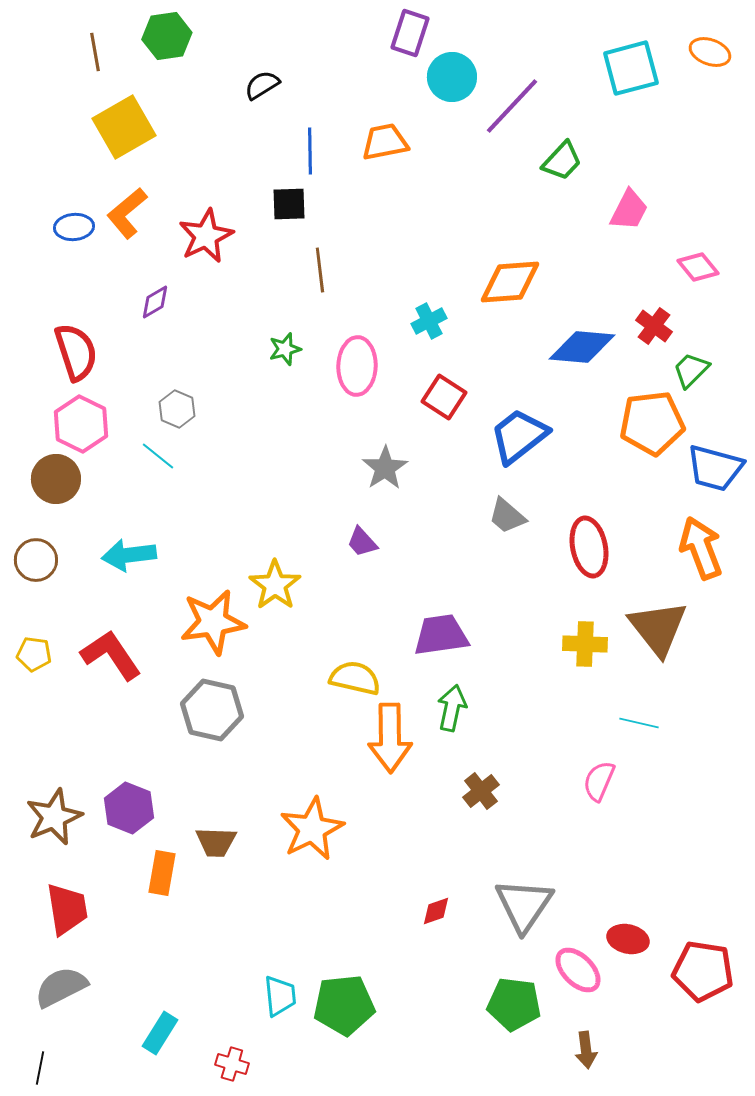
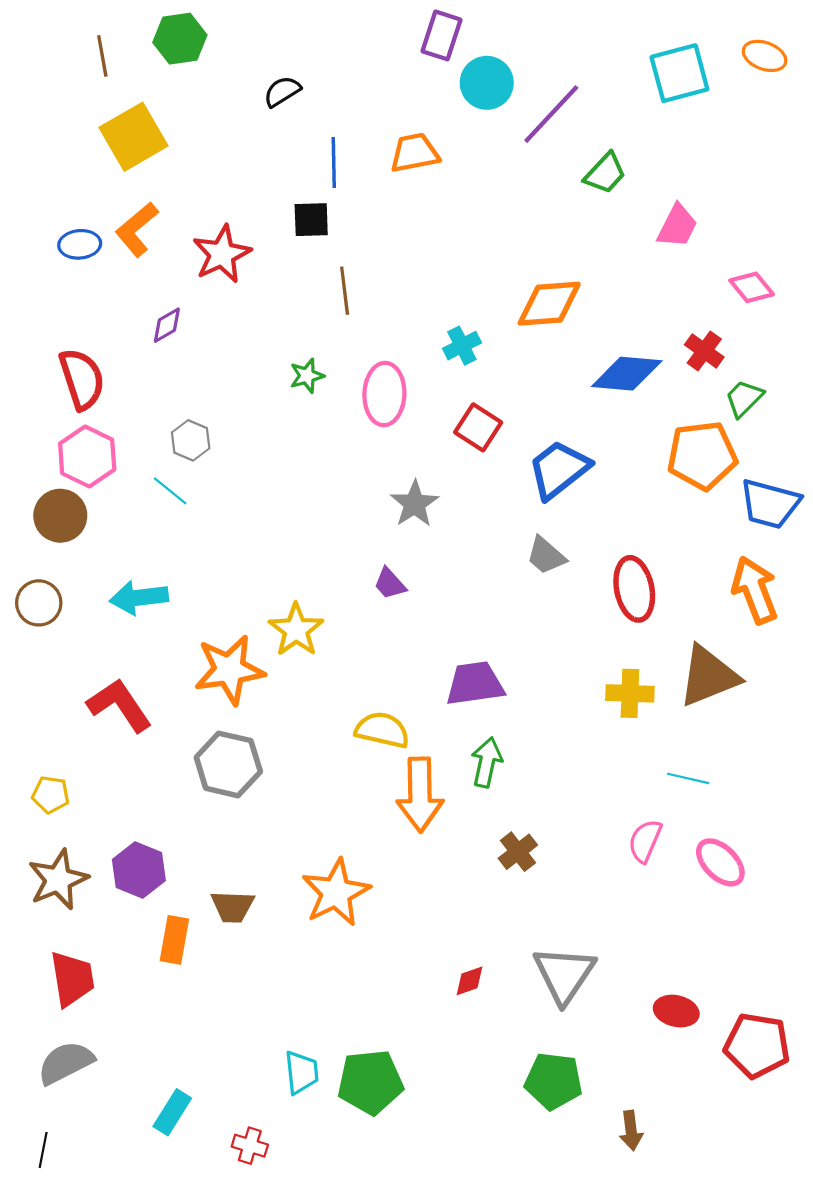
brown triangle: (658, 628) -> (709, 676), turned 46
yellow pentagon: (34, 654) -> (51, 795), moved
pink ellipse: (578, 970) -> (720, 862), moved

